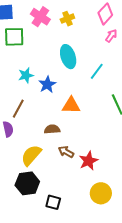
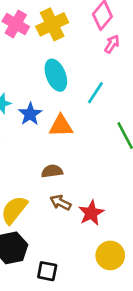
yellow cross: (67, 19) -> (52, 24), size x1.6
orange triangle: (71, 105) -> (61, 126), moved
brown semicircle: (52, 129) -> (52, 171), moved

